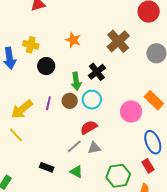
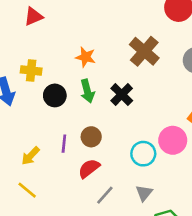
green arrow: (76, 81) -> (87, 91), moved
cyan circle: (92, 100) -> (143, 154), moved
yellow arrow: (22, 109) -> (31, 156), size x0.7
red semicircle: (89, 127) -> (89, 168), moved
gray triangle: (94, 148) -> (144, 193), moved, turned -32

